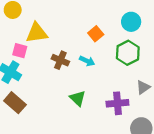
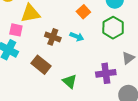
green triangle: (78, 98) -> (70, 81), moved
brown rectangle: (15, 103) -> (41, 65), moved

